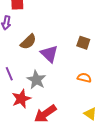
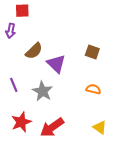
red star: (21, 99) -> (21, 122), moved

